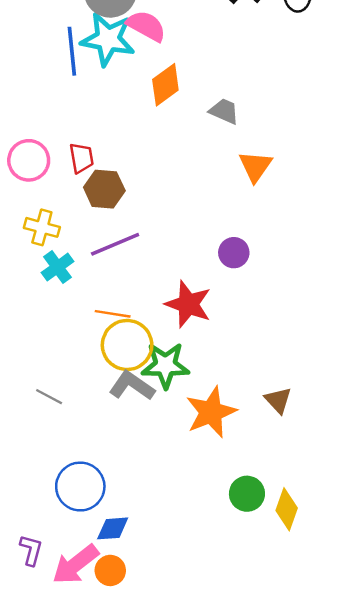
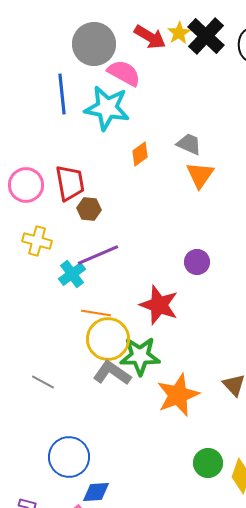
cyan star: (108, 39) -> (107, 108), moved
orange diamond: (165, 85) -> (140, 154), moved, size x0.7
red trapezoid: (81, 158) -> (70, 183), size x1.4
orange triangle: (255, 166) -> (200, 175), moved
brown hexagon: (104, 189) -> (89, 209), size x0.7
cyan cross: (57, 267) -> (72, 274), moved

